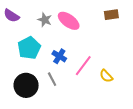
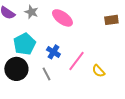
brown rectangle: (111, 15) -> (111, 20), moved
gray star: (45, 20) -> (31, 12), moved
black circle: (26, 85) -> (16, 69), moved

